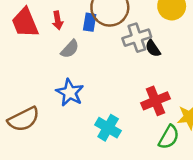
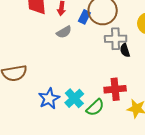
blue star: (70, 93) -> (49, 99), moved
green semicircle: (169, 137) -> (95, 107), moved

